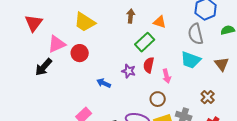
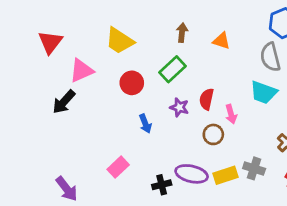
green rectangle: (145, 42) -> (173, 69), moved
red circle: (80, 53) -> (132, 83), moved
blue arrow: (104, 83) -> (145, 124), turned -136
brown circle: (158, 99) -> (213, 134), moved

